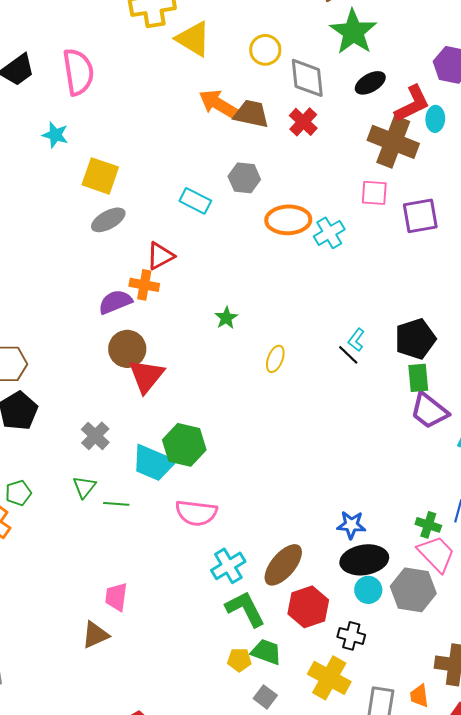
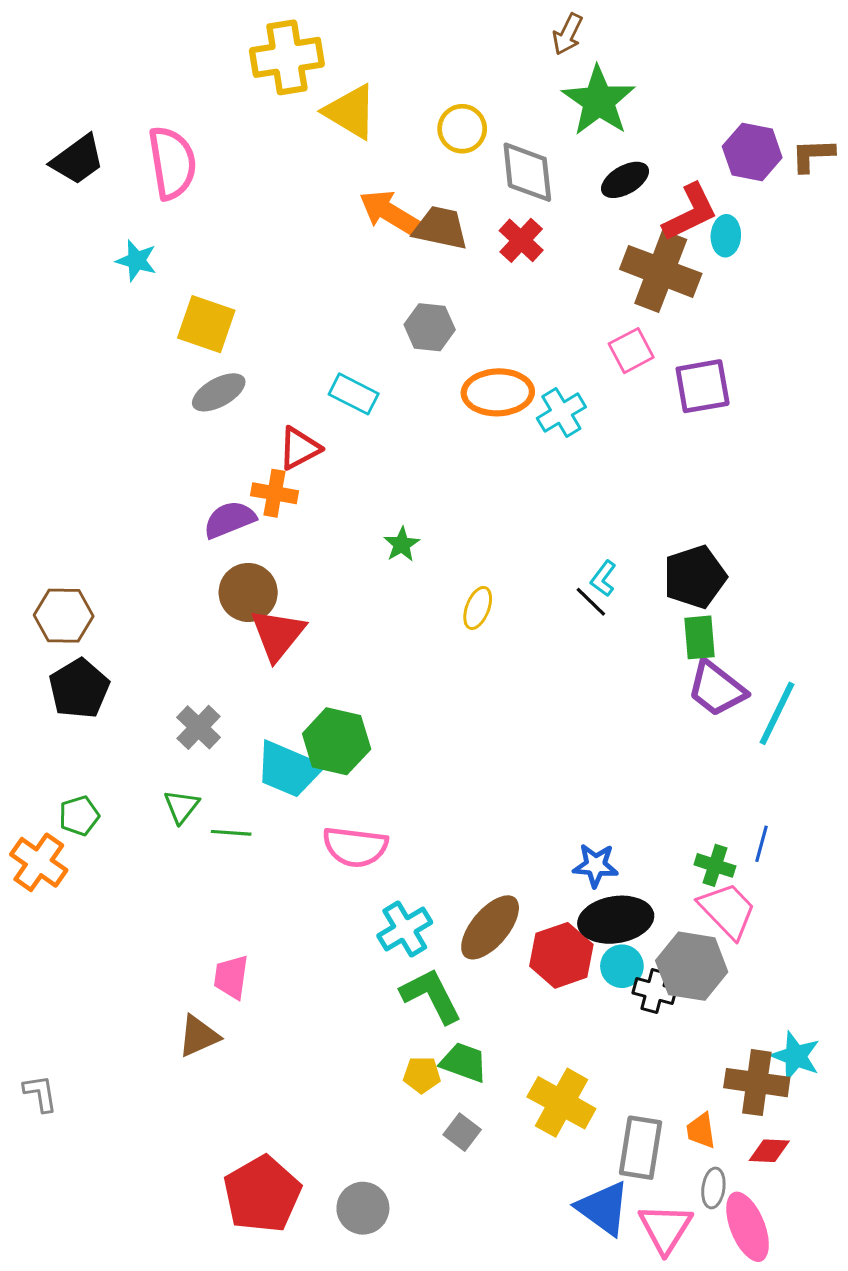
pink square: (374, 193) -> (631, 351), turned -32
cyan rectangle: (195, 201) -> (354, 394), moved
red hexagon: (308, 607) -> (561, 955), moved
black cross: (351, 636) -> (654, 991), moved

